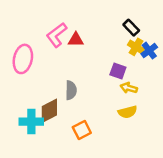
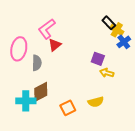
red triangle: (76, 40) -> (55, 45), moved, turned -40
yellow cross: (136, 47) -> (117, 30), moved
gray semicircle: (71, 90) -> (37, 63), moved
yellow semicircle: (128, 112) -> (96, 102), moved

